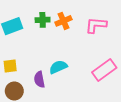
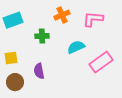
green cross: (43, 20) -> (42, 36), moved
cyan semicircle: (58, 67) -> (76, 47), moved

